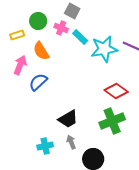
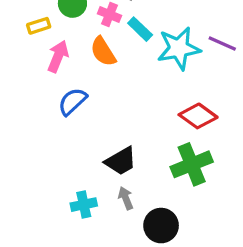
orange semicircle: (41, 51) -> (103, 52), moved
pink arrow: (20, 65) -> (58, 56), moved

